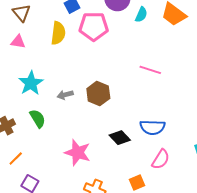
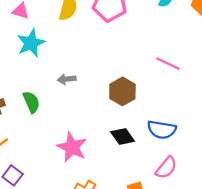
cyan star: (31, 83) -> (31, 43), moved
brown hexagon: (98, 93) -> (122, 91), moved

